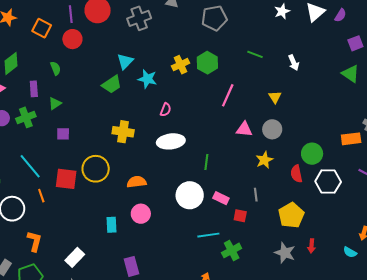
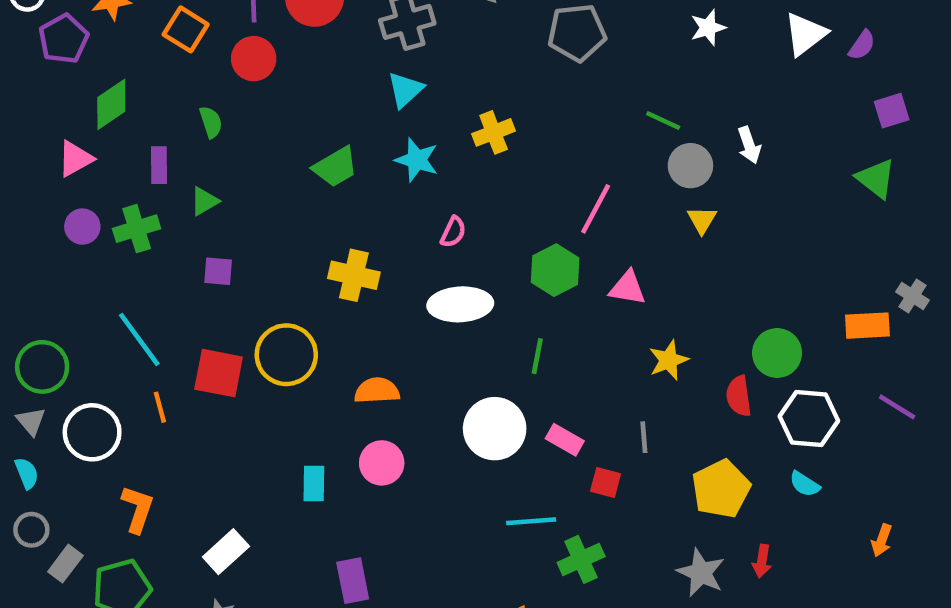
white star: (282, 11) -> (708, 28), moved
cyan triangle: (125, 61) -> (405, 90), moved
green hexagon: (207, 63) -> (555, 270), moved
gray circle: (272, 129) -> (690, 166), moved
cyan semicircle: (350, 252) -> (805, 484), moved

